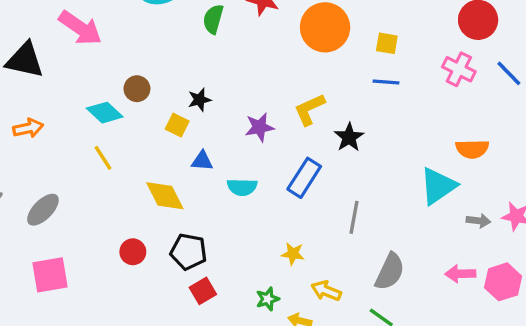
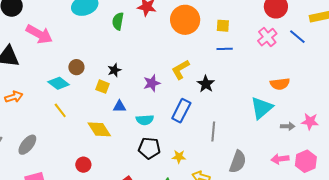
pink cross: (459, 69) -> (267, 37), turned 30
black pentagon: (189, 252) -> (149, 148), moved

